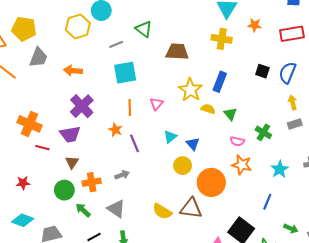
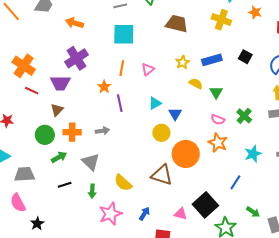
black square: (262, 71) -> (245, 57), moved
blue rectangle: (220, 82) -> (212, 60), turned 42
yellow star: (190, 90) -> (183, 62), size x0.6
green arrow: (83, 210) -> (59, 157), turned 98
yellow semicircle: (162, 211) -> (123, 183), moved

